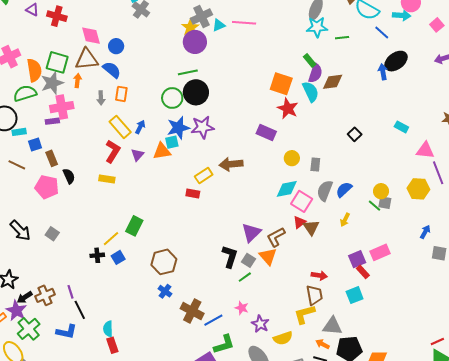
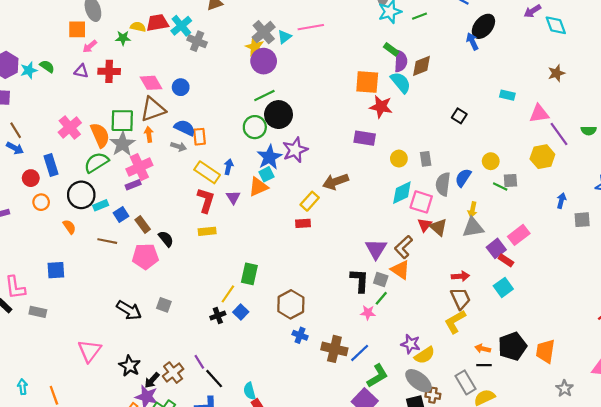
blue semicircle: (112, 70) -> (185, 128), moved
gray arrow: (101, 98) -> (179, 147), turned -56
yellow circle: (381, 191) -> (491, 161), moved
pink star: (242, 308) -> (368, 313), moved
gray triangle: (332, 326) -> (473, 227), moved
yellow semicircle: (283, 338) -> (425, 355), moved

